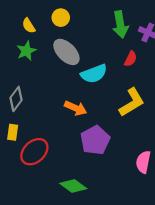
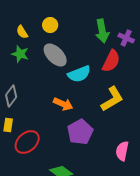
green star: (26, 51) -> (20, 54), turned -30
red semicircle: (131, 59) -> (111, 61), size x1.6

